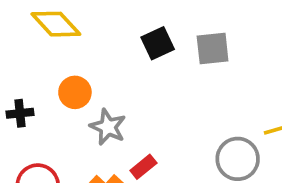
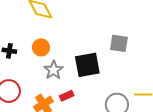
black square: (158, 43) -> (87, 65), moved, size x1.5

